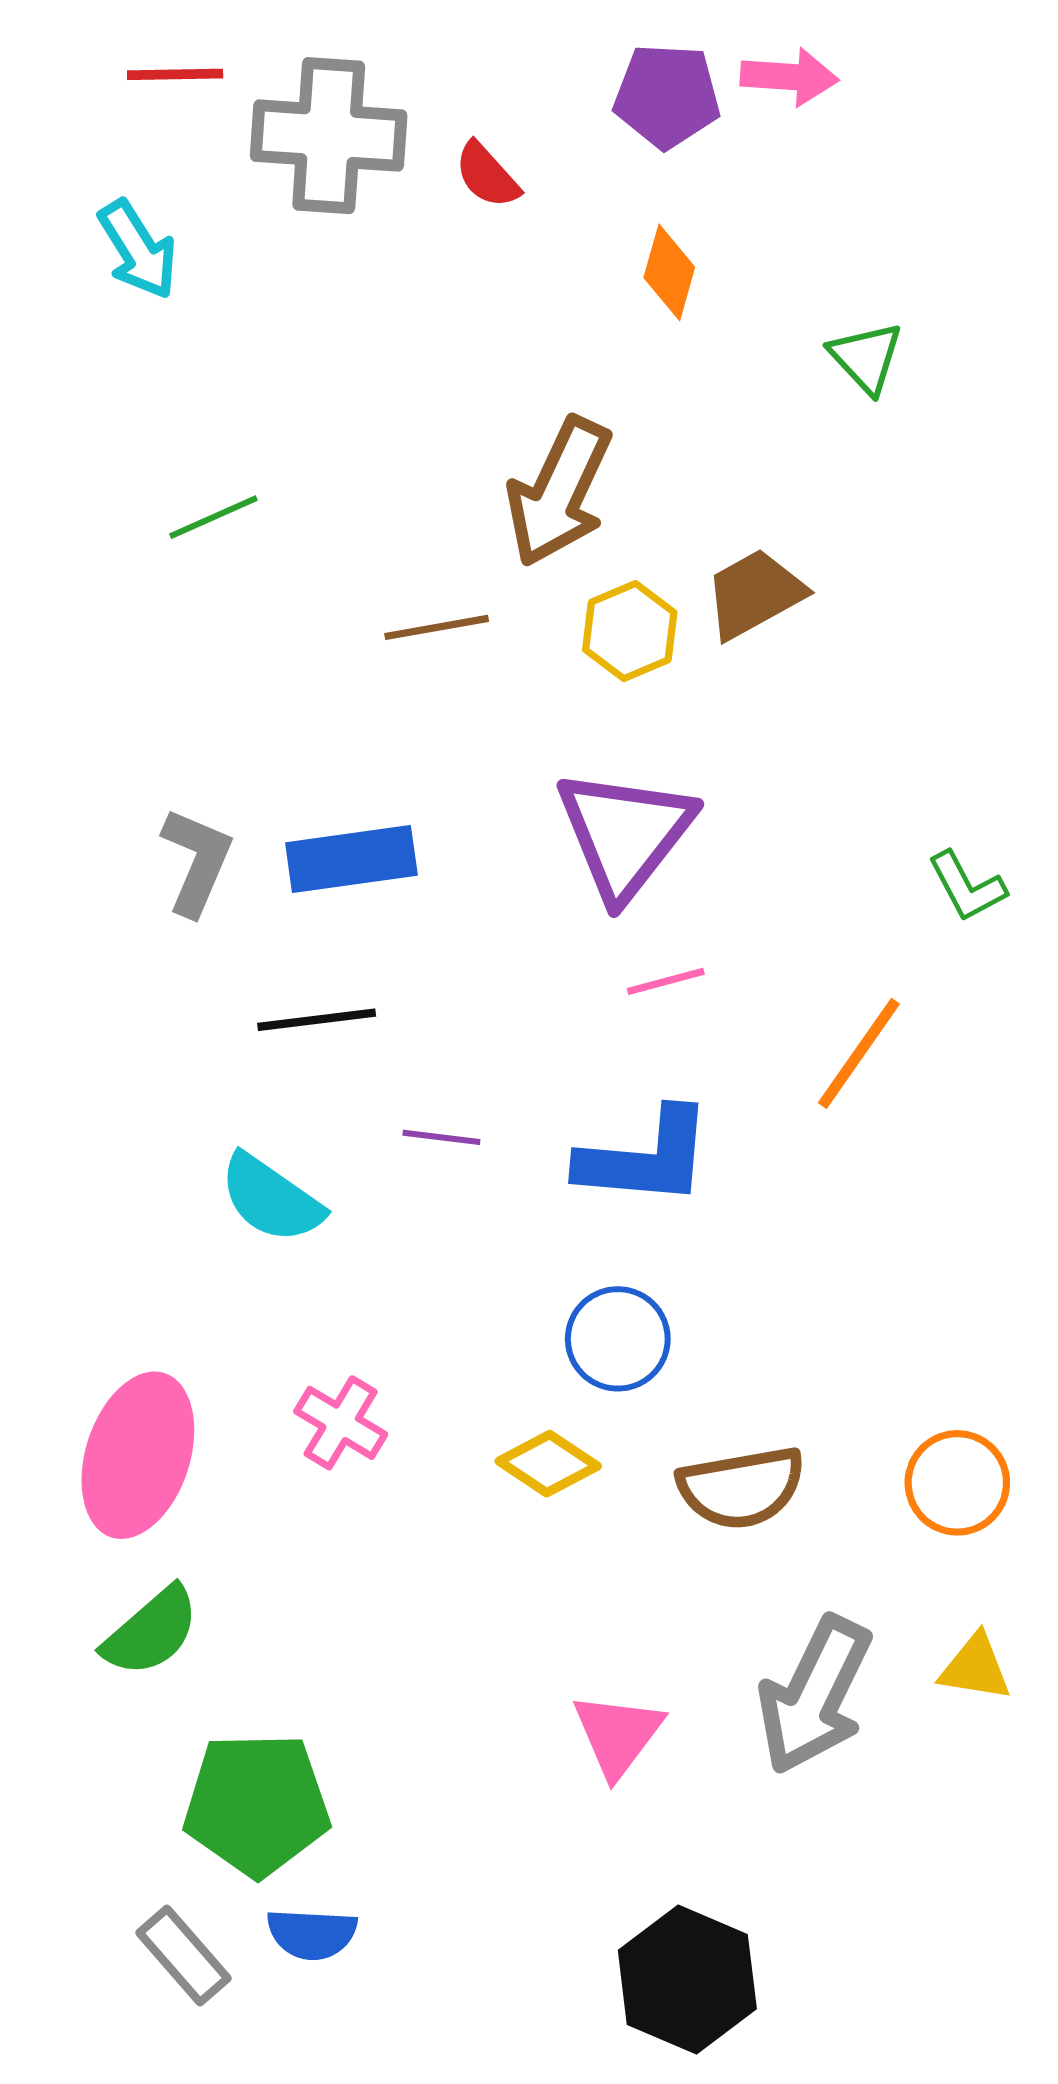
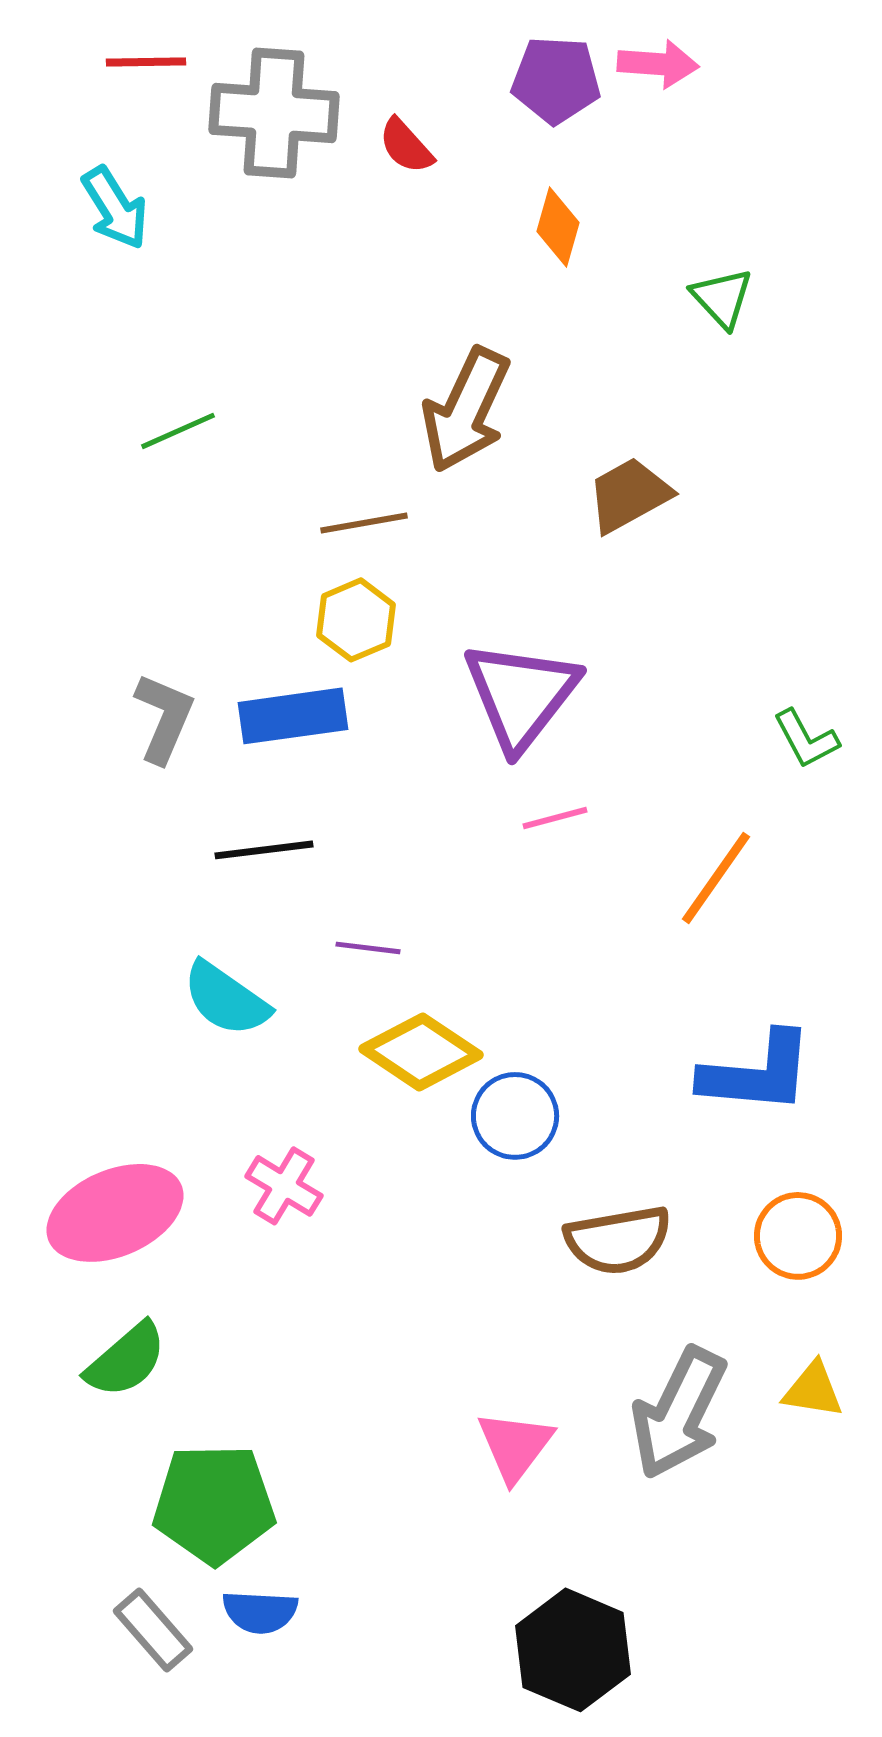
yellow hexagon: (630, 631) -> (356, 620), moved
blue L-shape: (645, 1158) -> (757, 1073), moved
pink ellipse: (138, 1455) -> (115, 1213), turned 49
yellow diamond: (548, 1464) -> (421, 1052), moved, size x1.4

